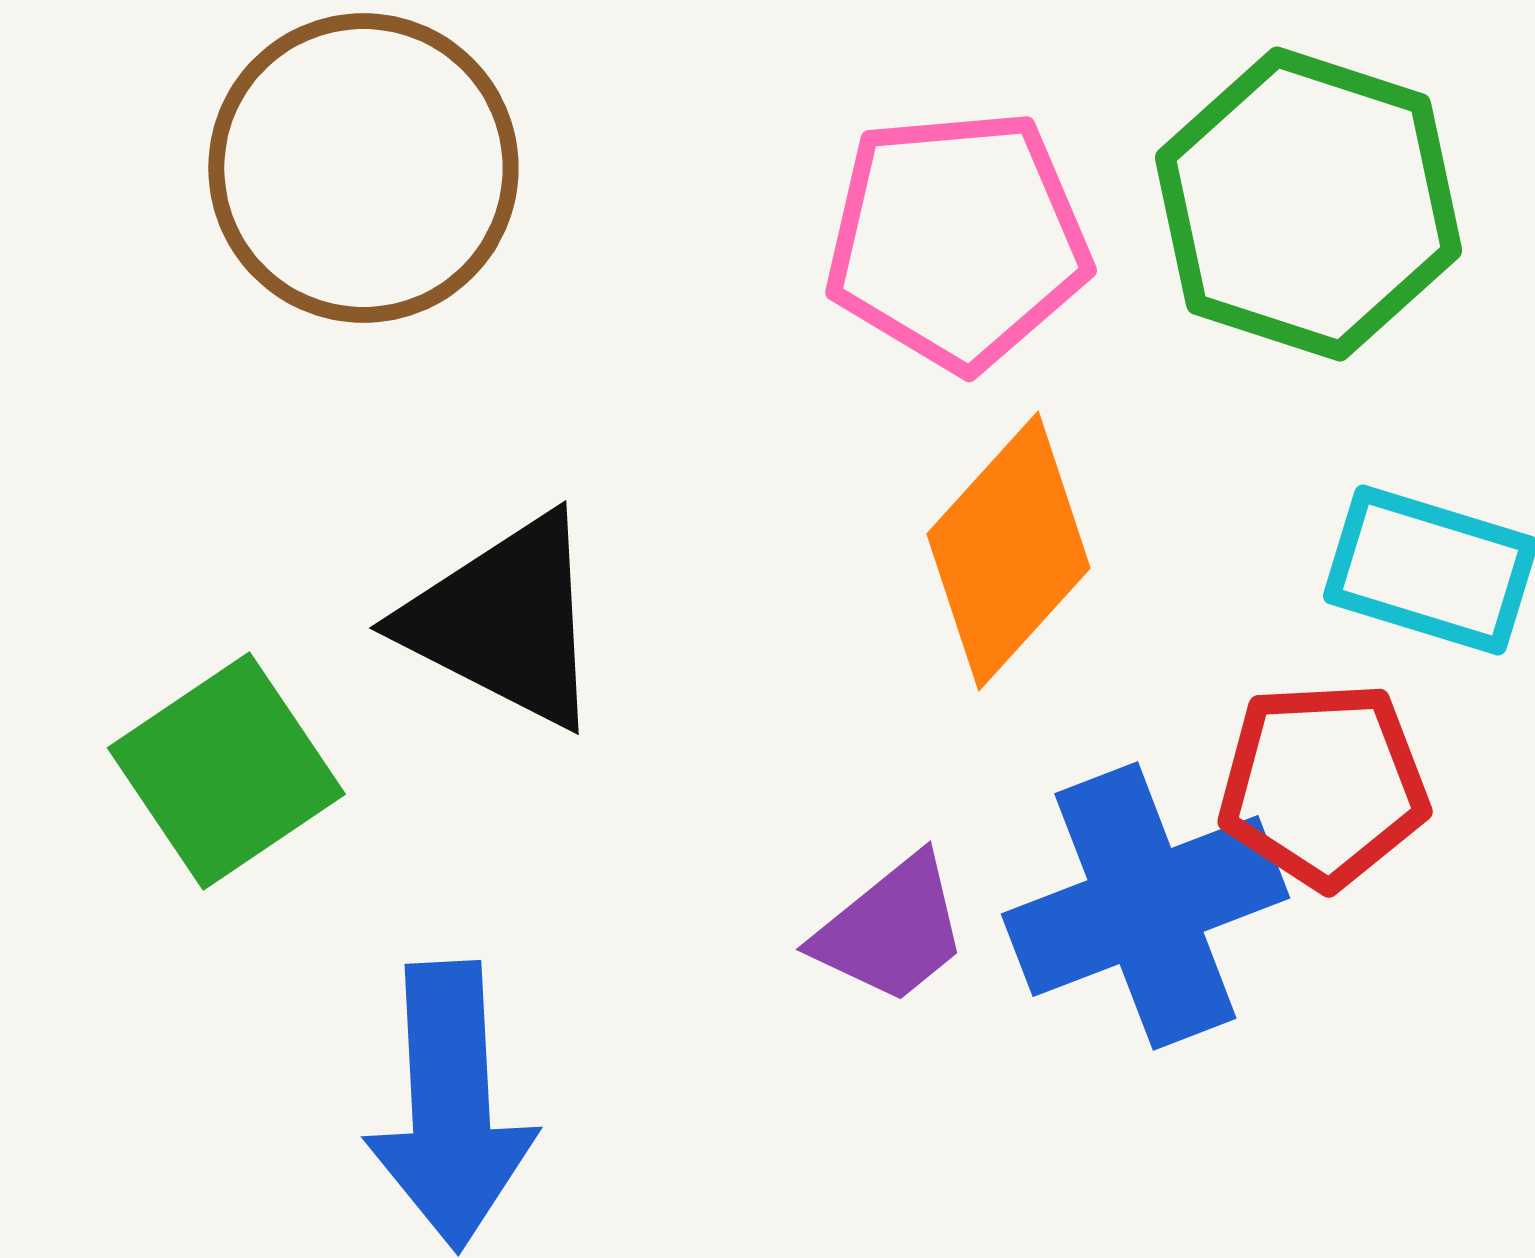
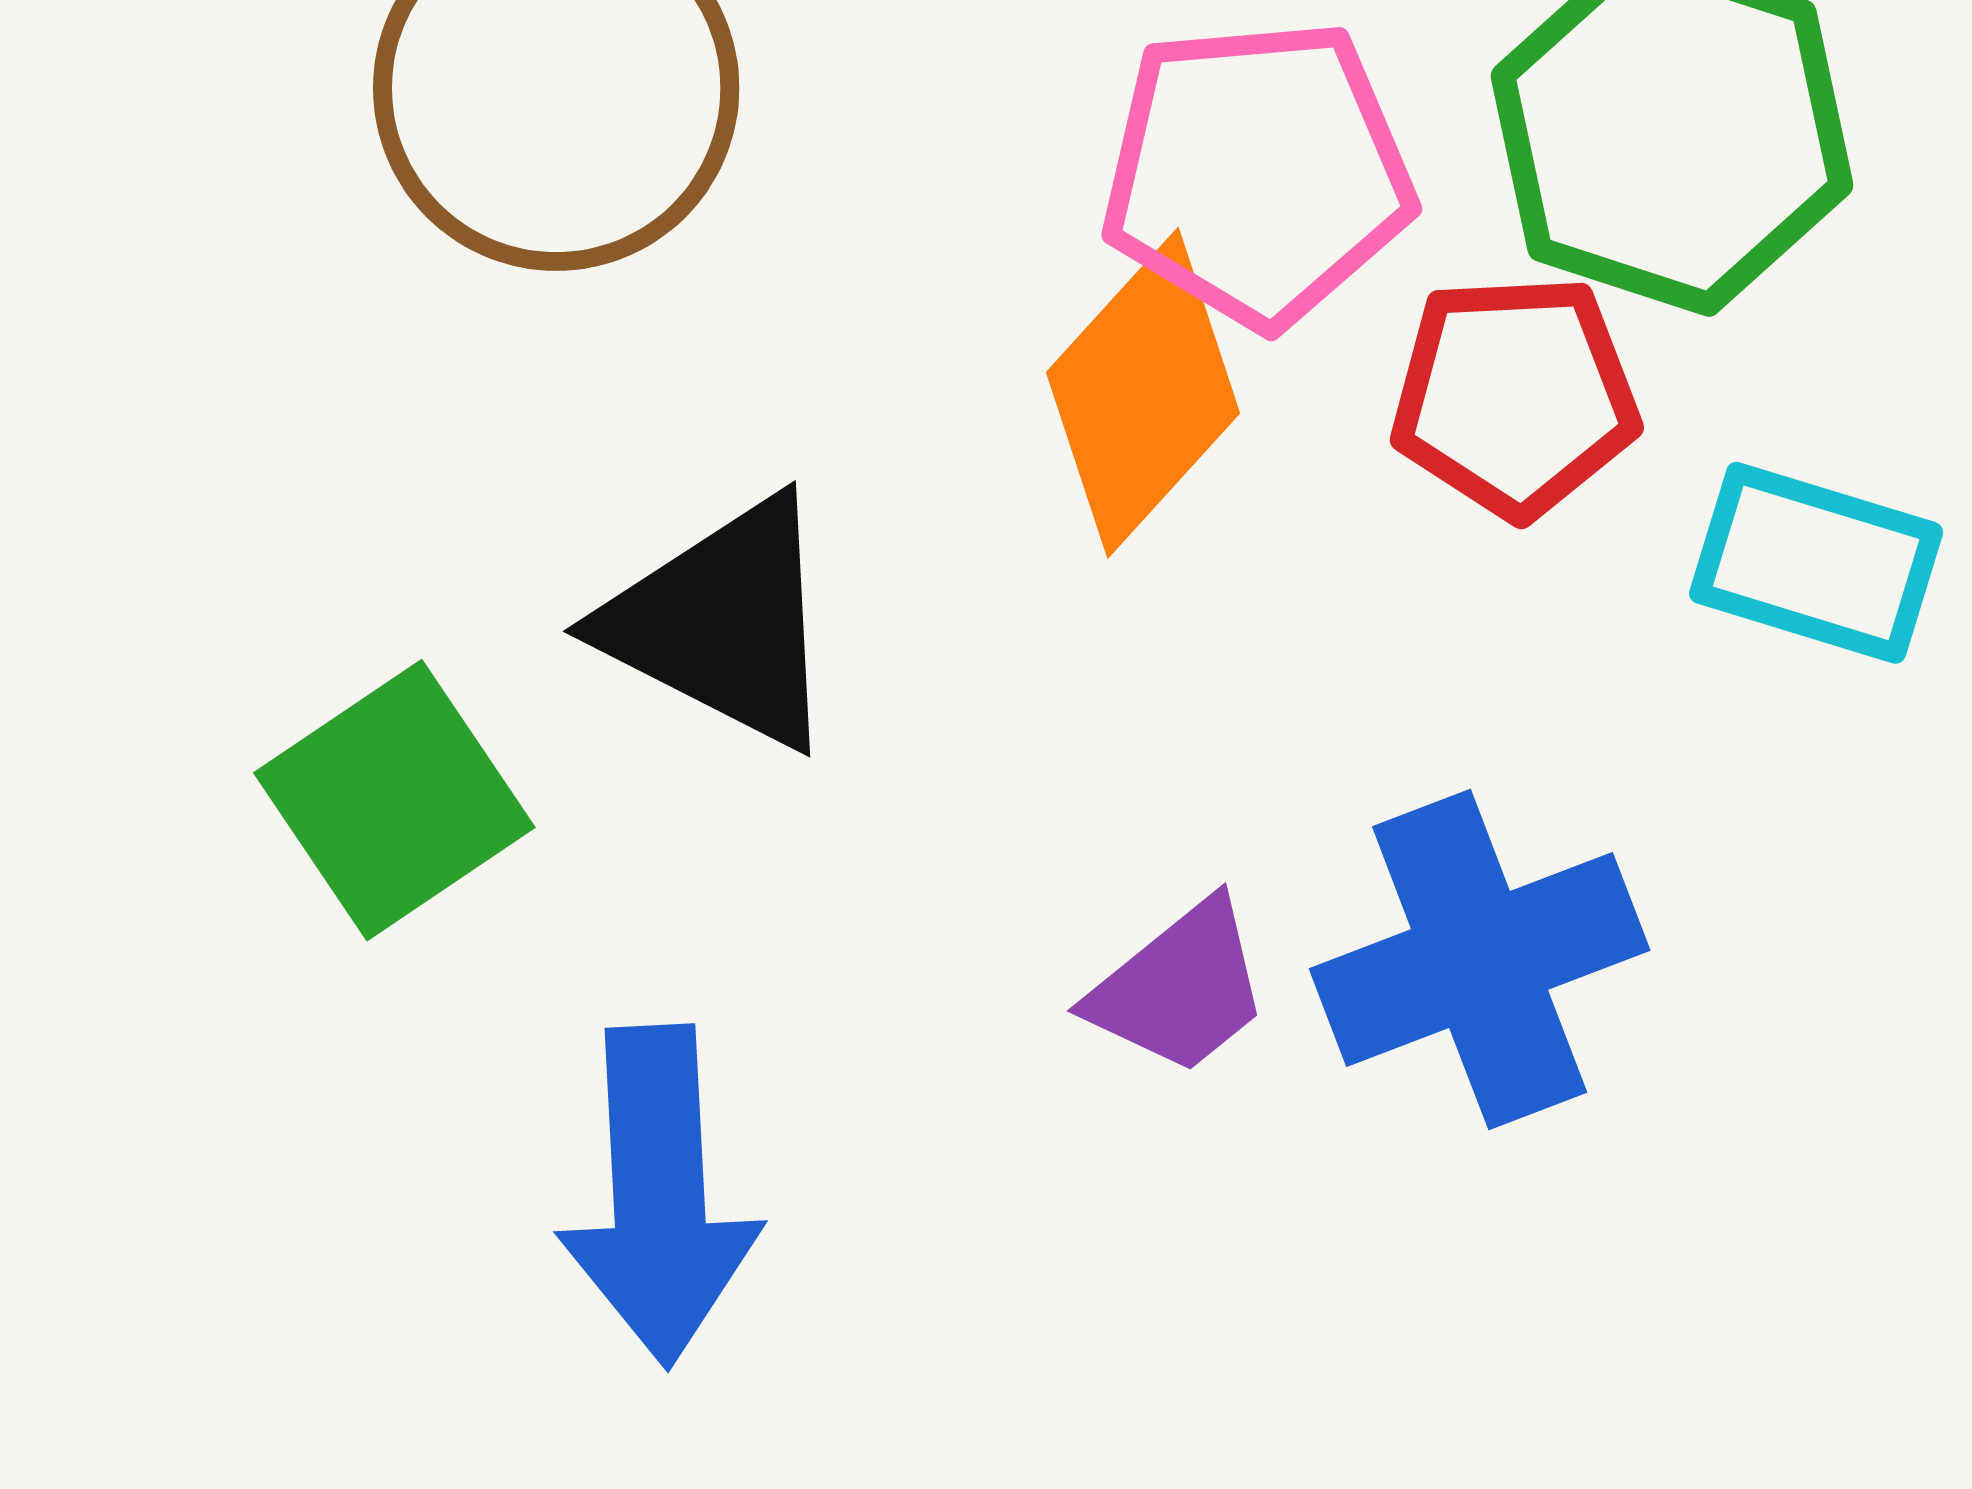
orange diamond: (1008, 551) -> (1143, 393), moved
red pentagon: (1323, 785) -> (1515, 396), moved

